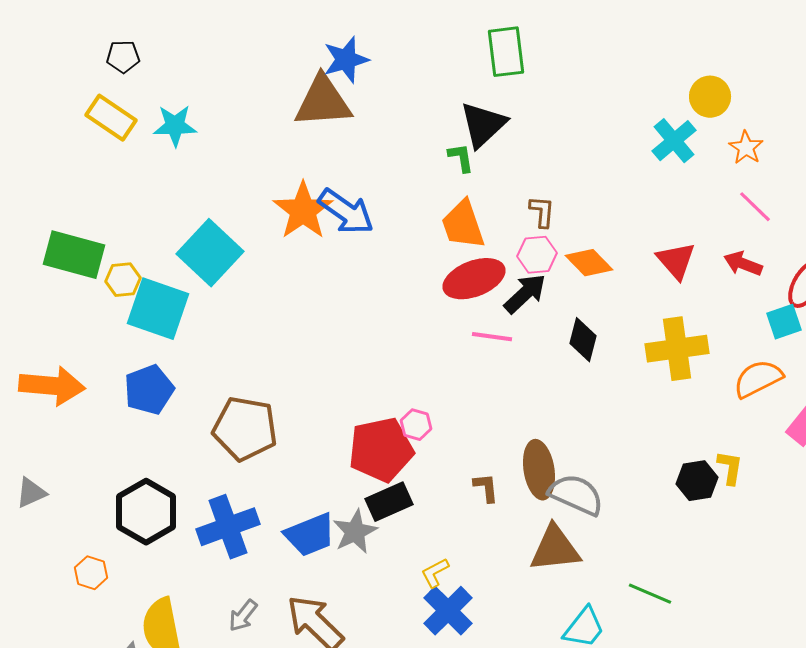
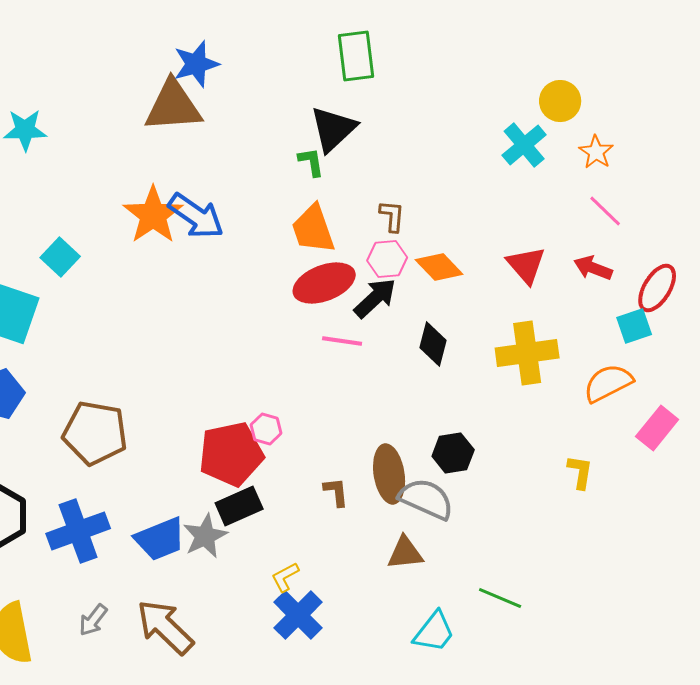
cyan square: (210, 253) -> (60, 257), size x0.6
black hexagon: (697, 481) -> (453, 453), moved
brown triangle: (555, 549) -> (405, 553), size x0.7

